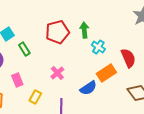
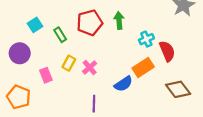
cyan cross: (98, 47) -> (146, 39), moved, turned 32
green rectangle: (24, 49) -> (60, 35), moved
yellow rectangle: (35, 97) -> (69, 63), moved

